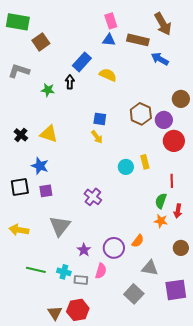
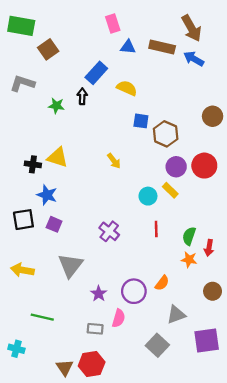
pink rectangle: (111, 21) -> (113, 23), moved
blue arrow: (160, 59) -> (194, 59), moved
blue square: (100, 119) -> (141, 121), moved
purple circle: (164, 120) -> (176, 167), moved
black cross: (21, 135) -> (33, 164), moved, turned -32
yellow rectangle: (145, 162) -> (170, 190), turned -32
red line: (172, 181) -> (156, 229), moved
purple square: (46, 191) -> (54, 224), turned 32
gray triangle: (150, 268) -> (176, 315), turned -30
cyan cross: (64, 272) -> (16, 349), moved

